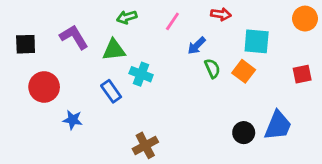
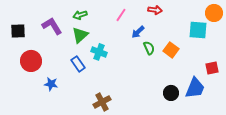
green arrow: (127, 17) -> (80, 15), moved
cyan square: (257, 41) -> (198, 30), moved
green triangle: (114, 50) -> (80, 35), turned -36
red square: (302, 74) -> (212, 68), moved

